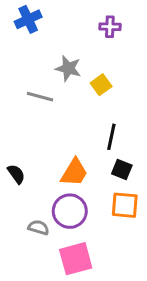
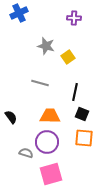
gray line: (40, 97) -> (40, 83), moved
orange trapezoid: (74, 172) -> (50, 116), turned -120

